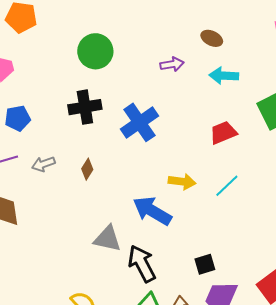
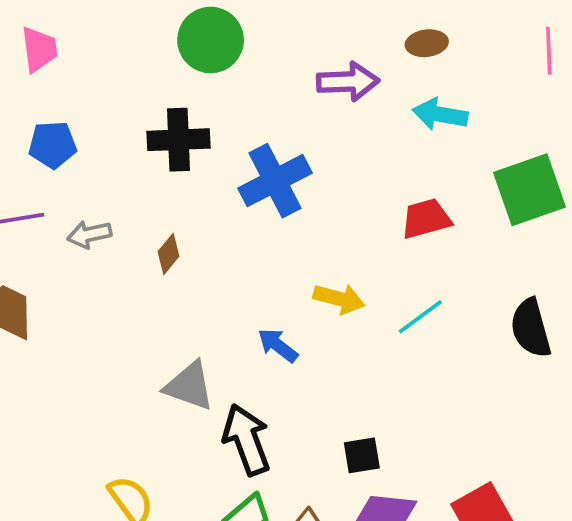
brown ellipse: (212, 38) -> (427, 43), turned -40
purple arrow: (172, 64) -> (348, 82), size x1.4
blue arrow: (152, 211) -> (278, 345), size x0.6

